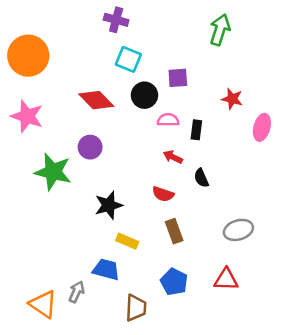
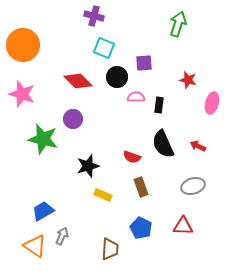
red arrow: (173, 157) -> (198, 146), moved
black semicircle: (201, 178) -> (163, 144), size x1.8
blue trapezoid: (106, 269) -> (43, 211), moved, turned -45

